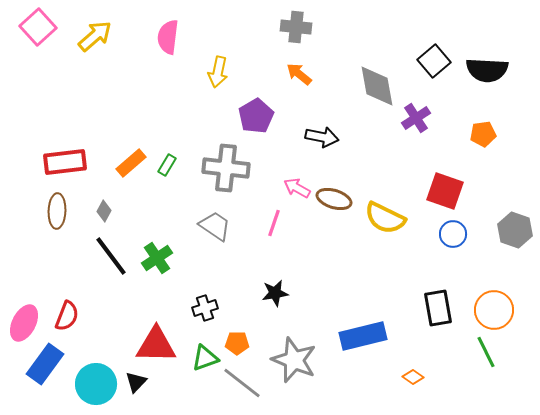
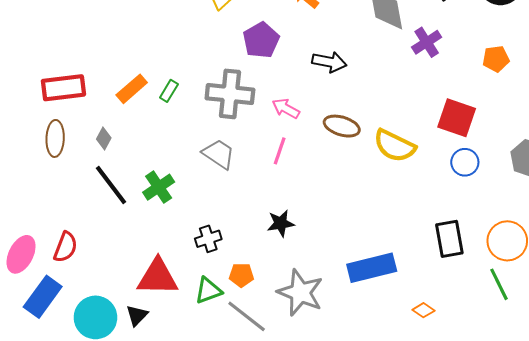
pink arrow: (297, 188) -> (286, 108), moved

